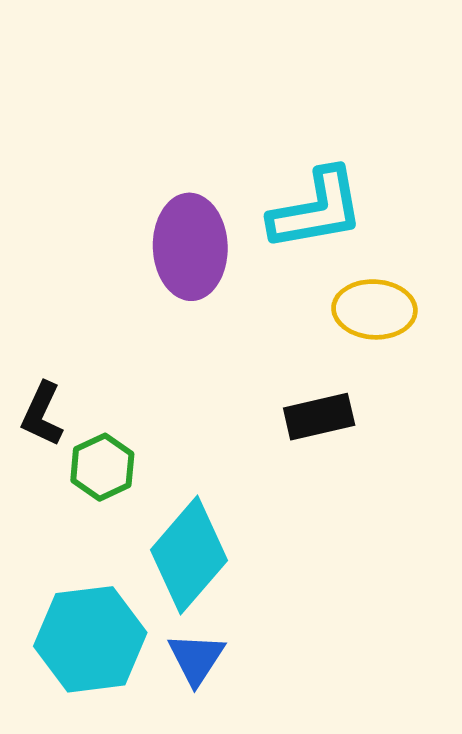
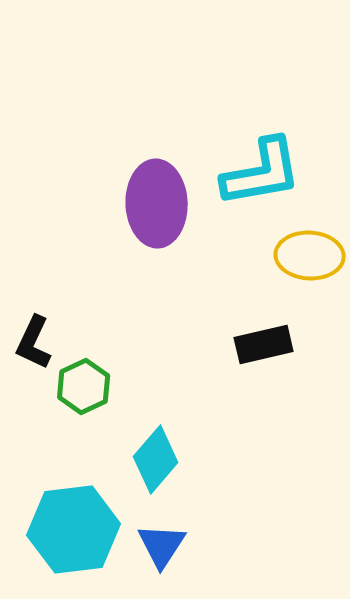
cyan diamond: (189, 555) -> (156, 460), size x0.7

